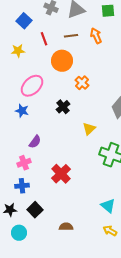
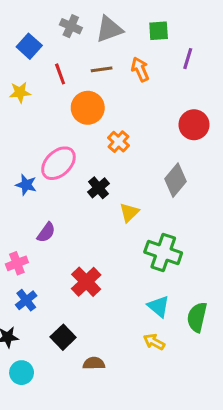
pink ellipse: (32, 86) -> (58, 163), moved
black cross: (63, 107) -> (99, 188), moved
pink cross: (24, 163) -> (17, 263), moved
blue cross: (22, 186) -> (26, 300), turned -32
cyan triangle: (108, 206) -> (159, 306), moved
black square: (35, 210) -> (63, 337), moved
yellow arrow: (110, 231) -> (154, 342), moved

